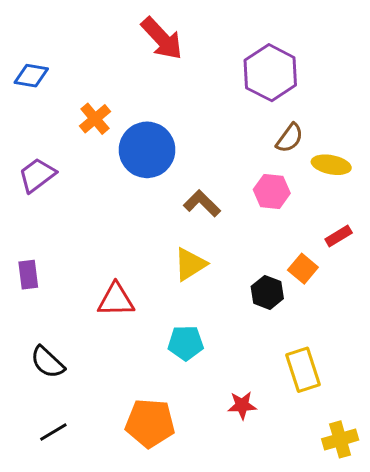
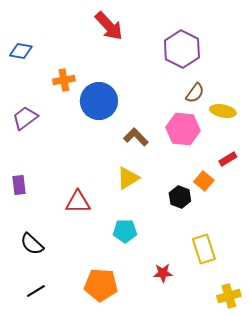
orange cross: (95, 119) -> (64, 80), turned 30
pink hexagon: (272, 191) -> (183, 129), size x1.4

